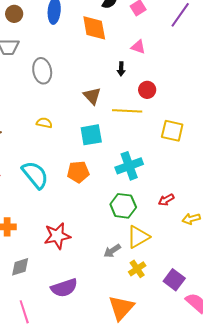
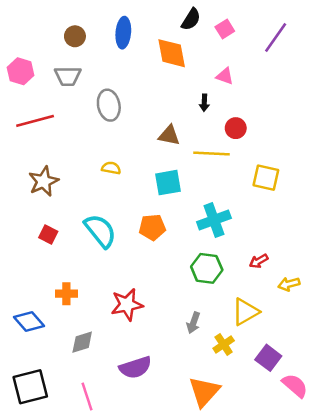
brown triangle: (92, 96) -> (169, 135), turned -36
yellow triangle: (138, 237) -> (245, 312), moved
gray arrow: (112, 251) -> (193, 323), turned -36

